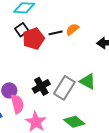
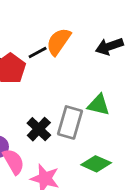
orange semicircle: (72, 29) -> (59, 42), size x1.5

